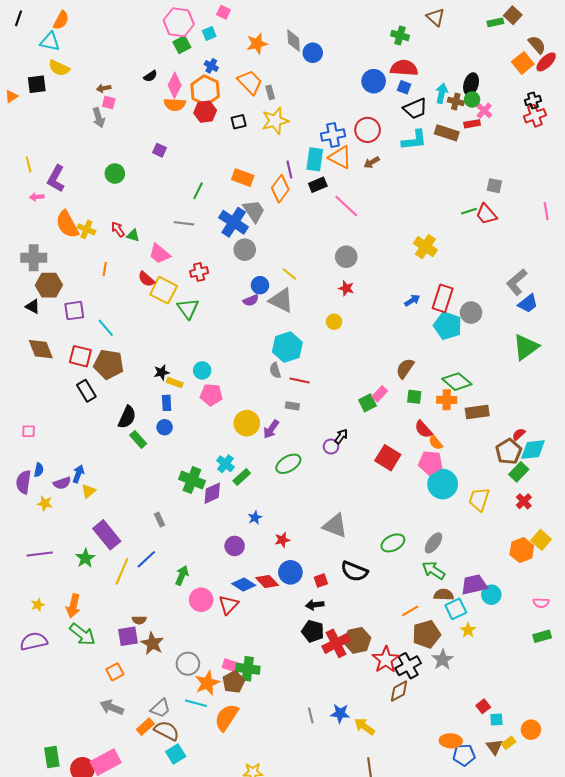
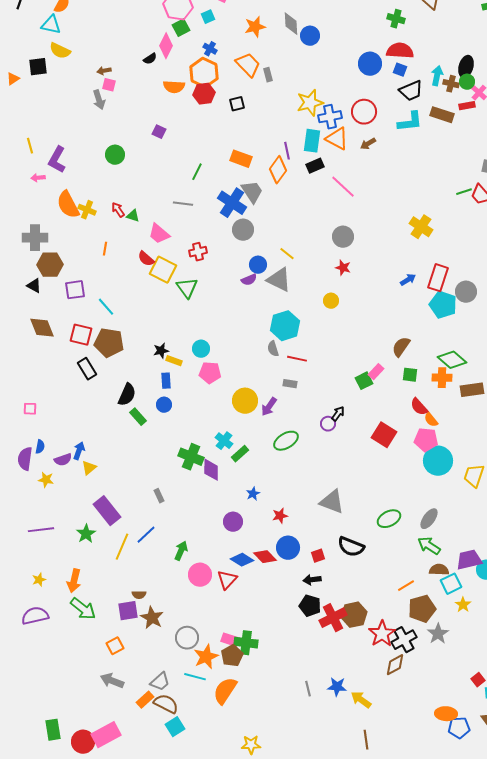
pink diamond: (175, 85) -> (166, 46), moved
yellow star: (275, 121) -> (310, 103), moved
purple diamond: (212, 493) -> (211, 470), turned -65

